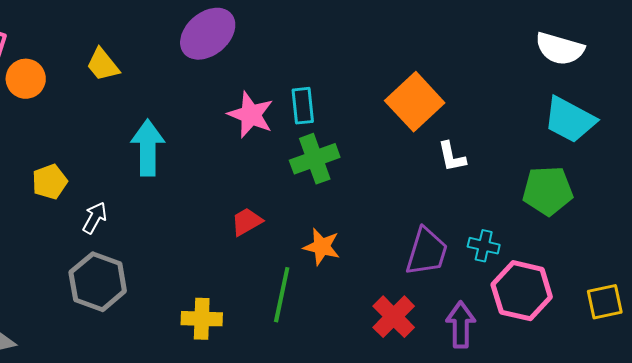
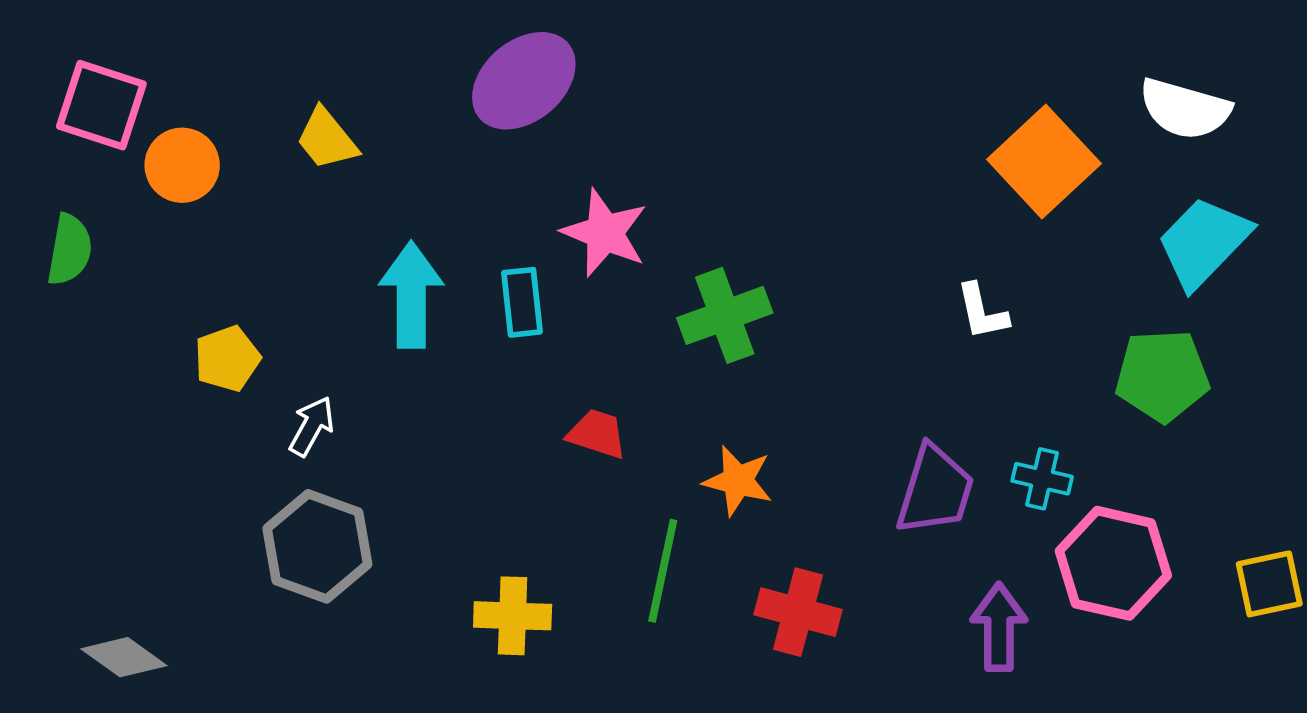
orange square: (415, 102) -> (1044, 161), moved
cyan rectangle: (303, 106) -> (522, 302), moved
cyan trapezoid: (570, 120) -> (1204, 242), turned 106
red trapezoid: (247, 222) -> (597, 434), turned 48
red cross: (394, 317) -> (798, 612), moved, turned -30

